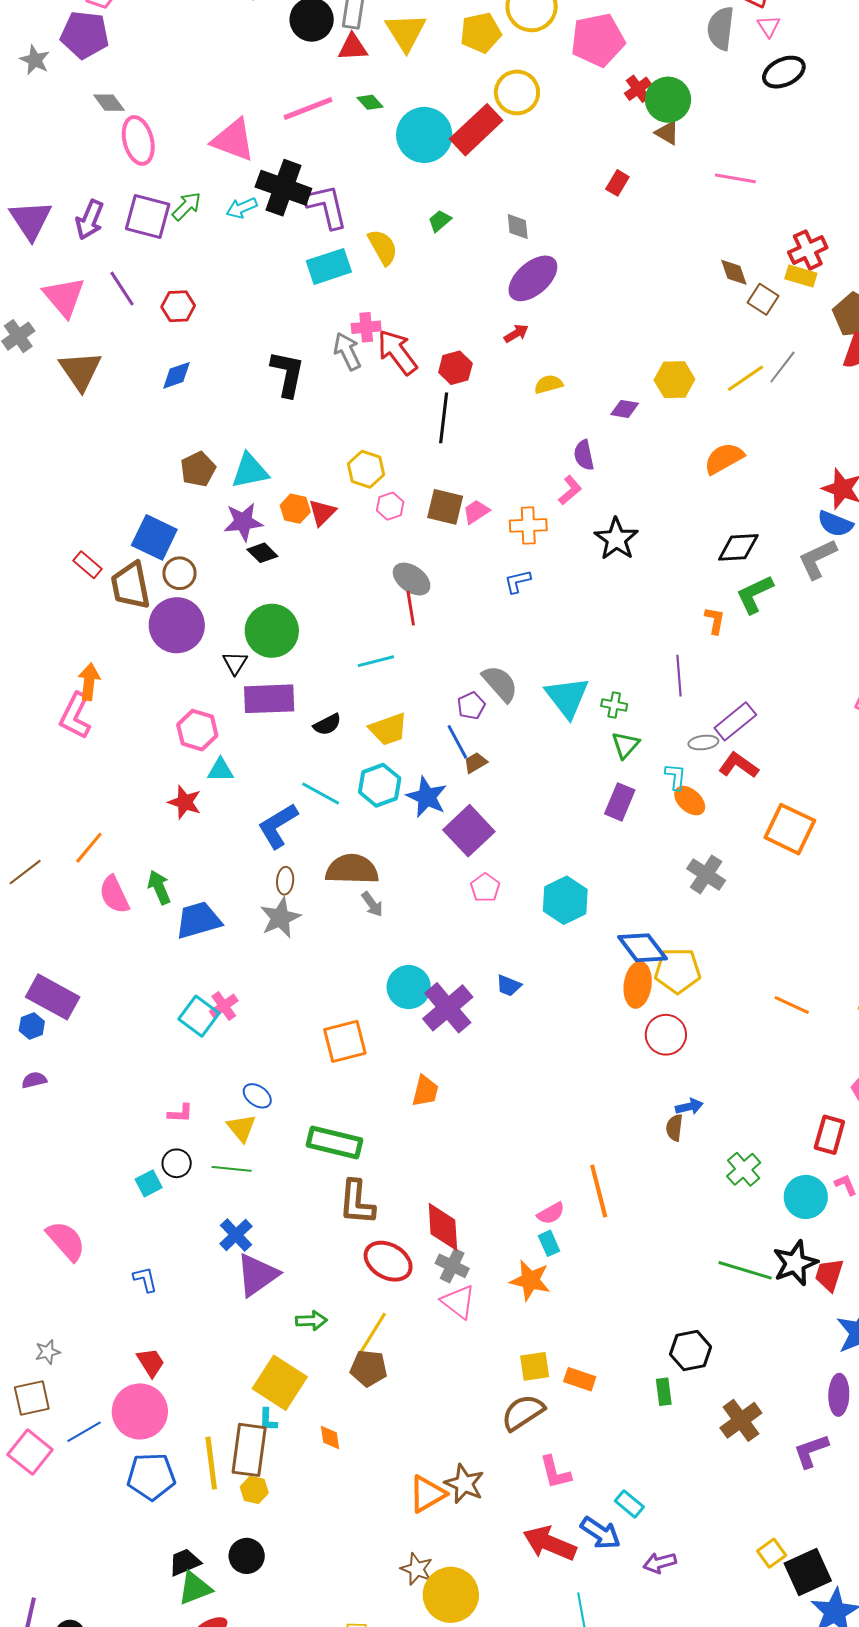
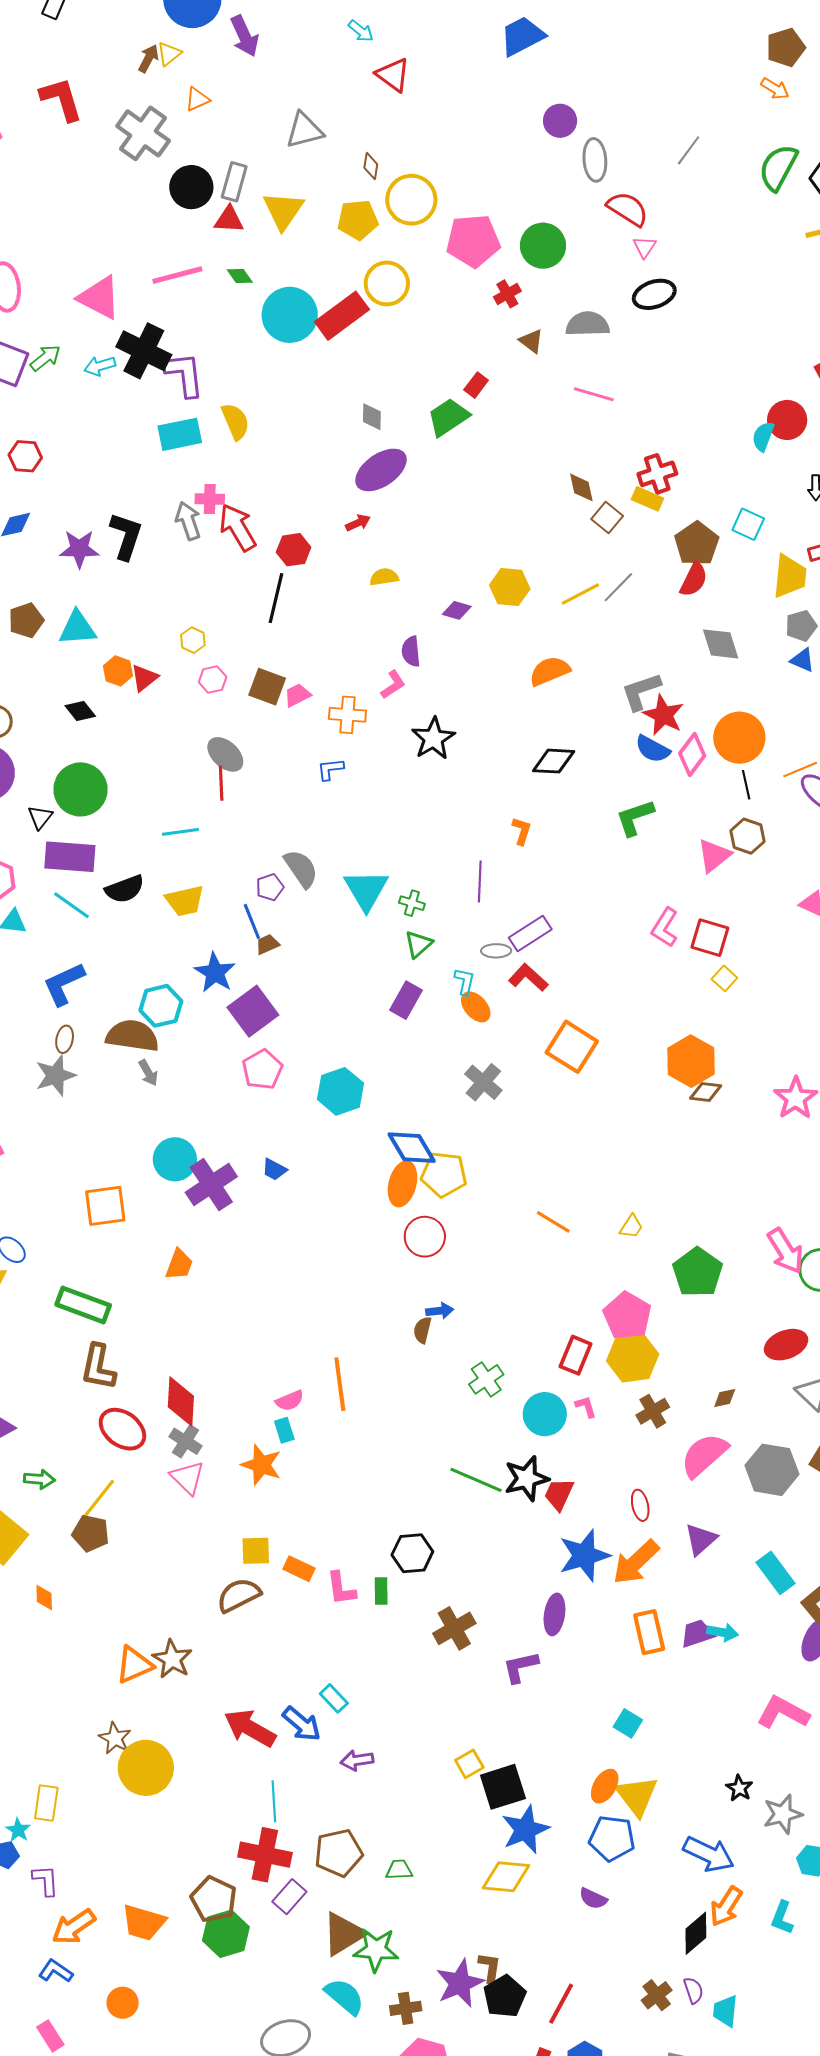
gray semicircle: (721, 28) -> (588, 324), moved, turned 75
green circle: (668, 100) -> (543, 246), moved
green trapezoid: (440, 221) -> (448, 417), moved, size x1.8
yellow hexagon: (366, 469) -> (193, 640), size x0.7
purple star: (243, 522) -> (79, 549), moved
gray L-shape: (817, 559) -> (641, 691), moved
green L-shape: (755, 594) -> (635, 817), moved
black semicircle: (327, 724) -> (125, 889), size x1.4
cyan hexagon: (380, 785) -> (161, 1006), moved
cyan line: (321, 794) -> (72, 905), moved
pink pentagon: (485, 888) -> (262, 1070), size x1.4
pink L-shape: (555, 1472) -> (341, 1589), moved

